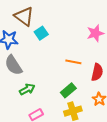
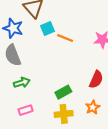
orange line: (73, 62) -> (65, 38), moved

